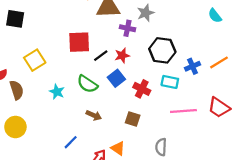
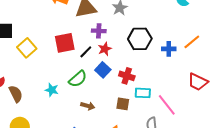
purple cross: (127, 28) -> (99, 31), moved
yellow square: (35, 60) -> (27, 48), moved
blue cross: (193, 66) -> (169, 49), turned 32
cyan rectangle: (170, 82) -> (143, 93), moved
green semicircle: (87, 84) -> (78, 79), turned -66
pink line: (183, 111) -> (167, 105), moved, turned 65

